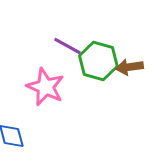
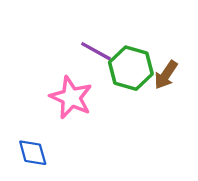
brown arrow: (129, 67) -> (166, 75), turned -48

